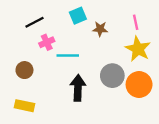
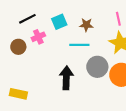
cyan square: (78, 16) -> (59, 22), moved
cyan line: (68, 56) -> (79, 45), moved
brown circle: (24, 70) -> (18, 47), moved

